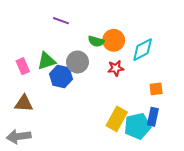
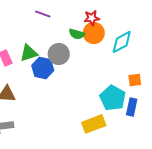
red star: (116, 68) -> (92, 18), moved
yellow rectangle: (117, 119) -> (94, 124), moved, turned 40
cyan pentagon: (137, 126) -> (113, 98), moved, turned -30

